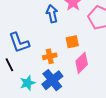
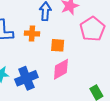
orange cross: (50, 56) -> (32, 33), moved

